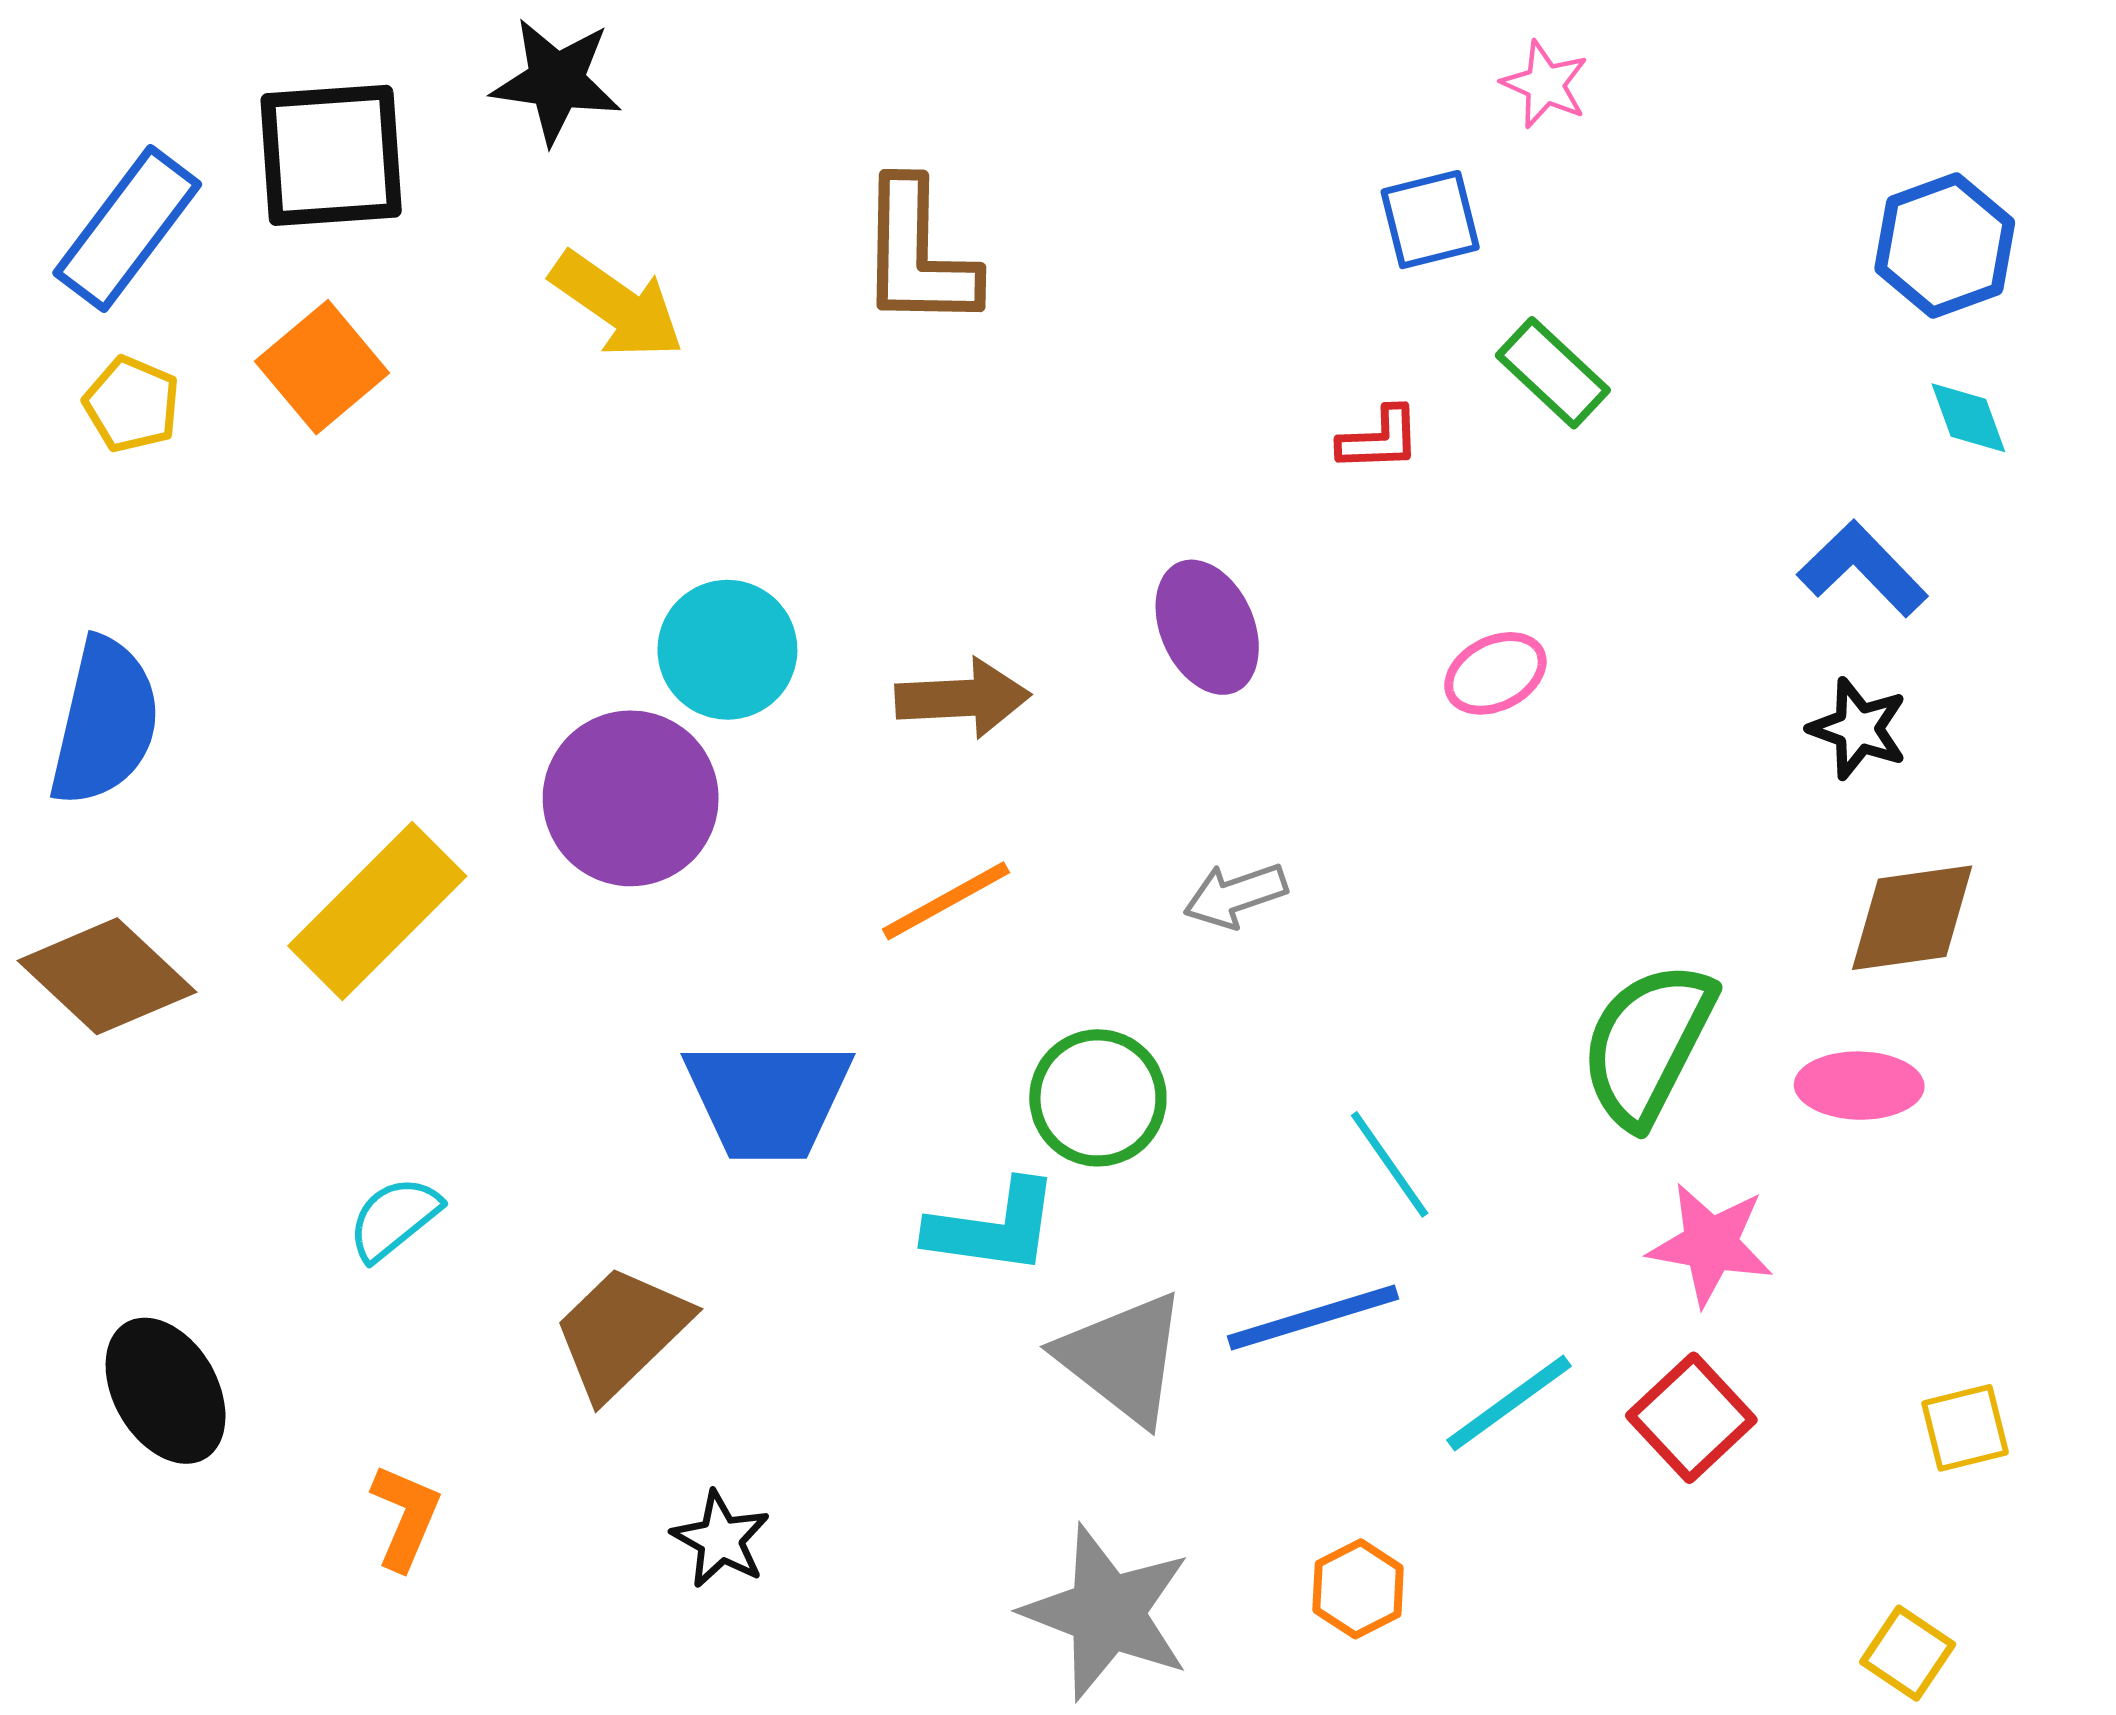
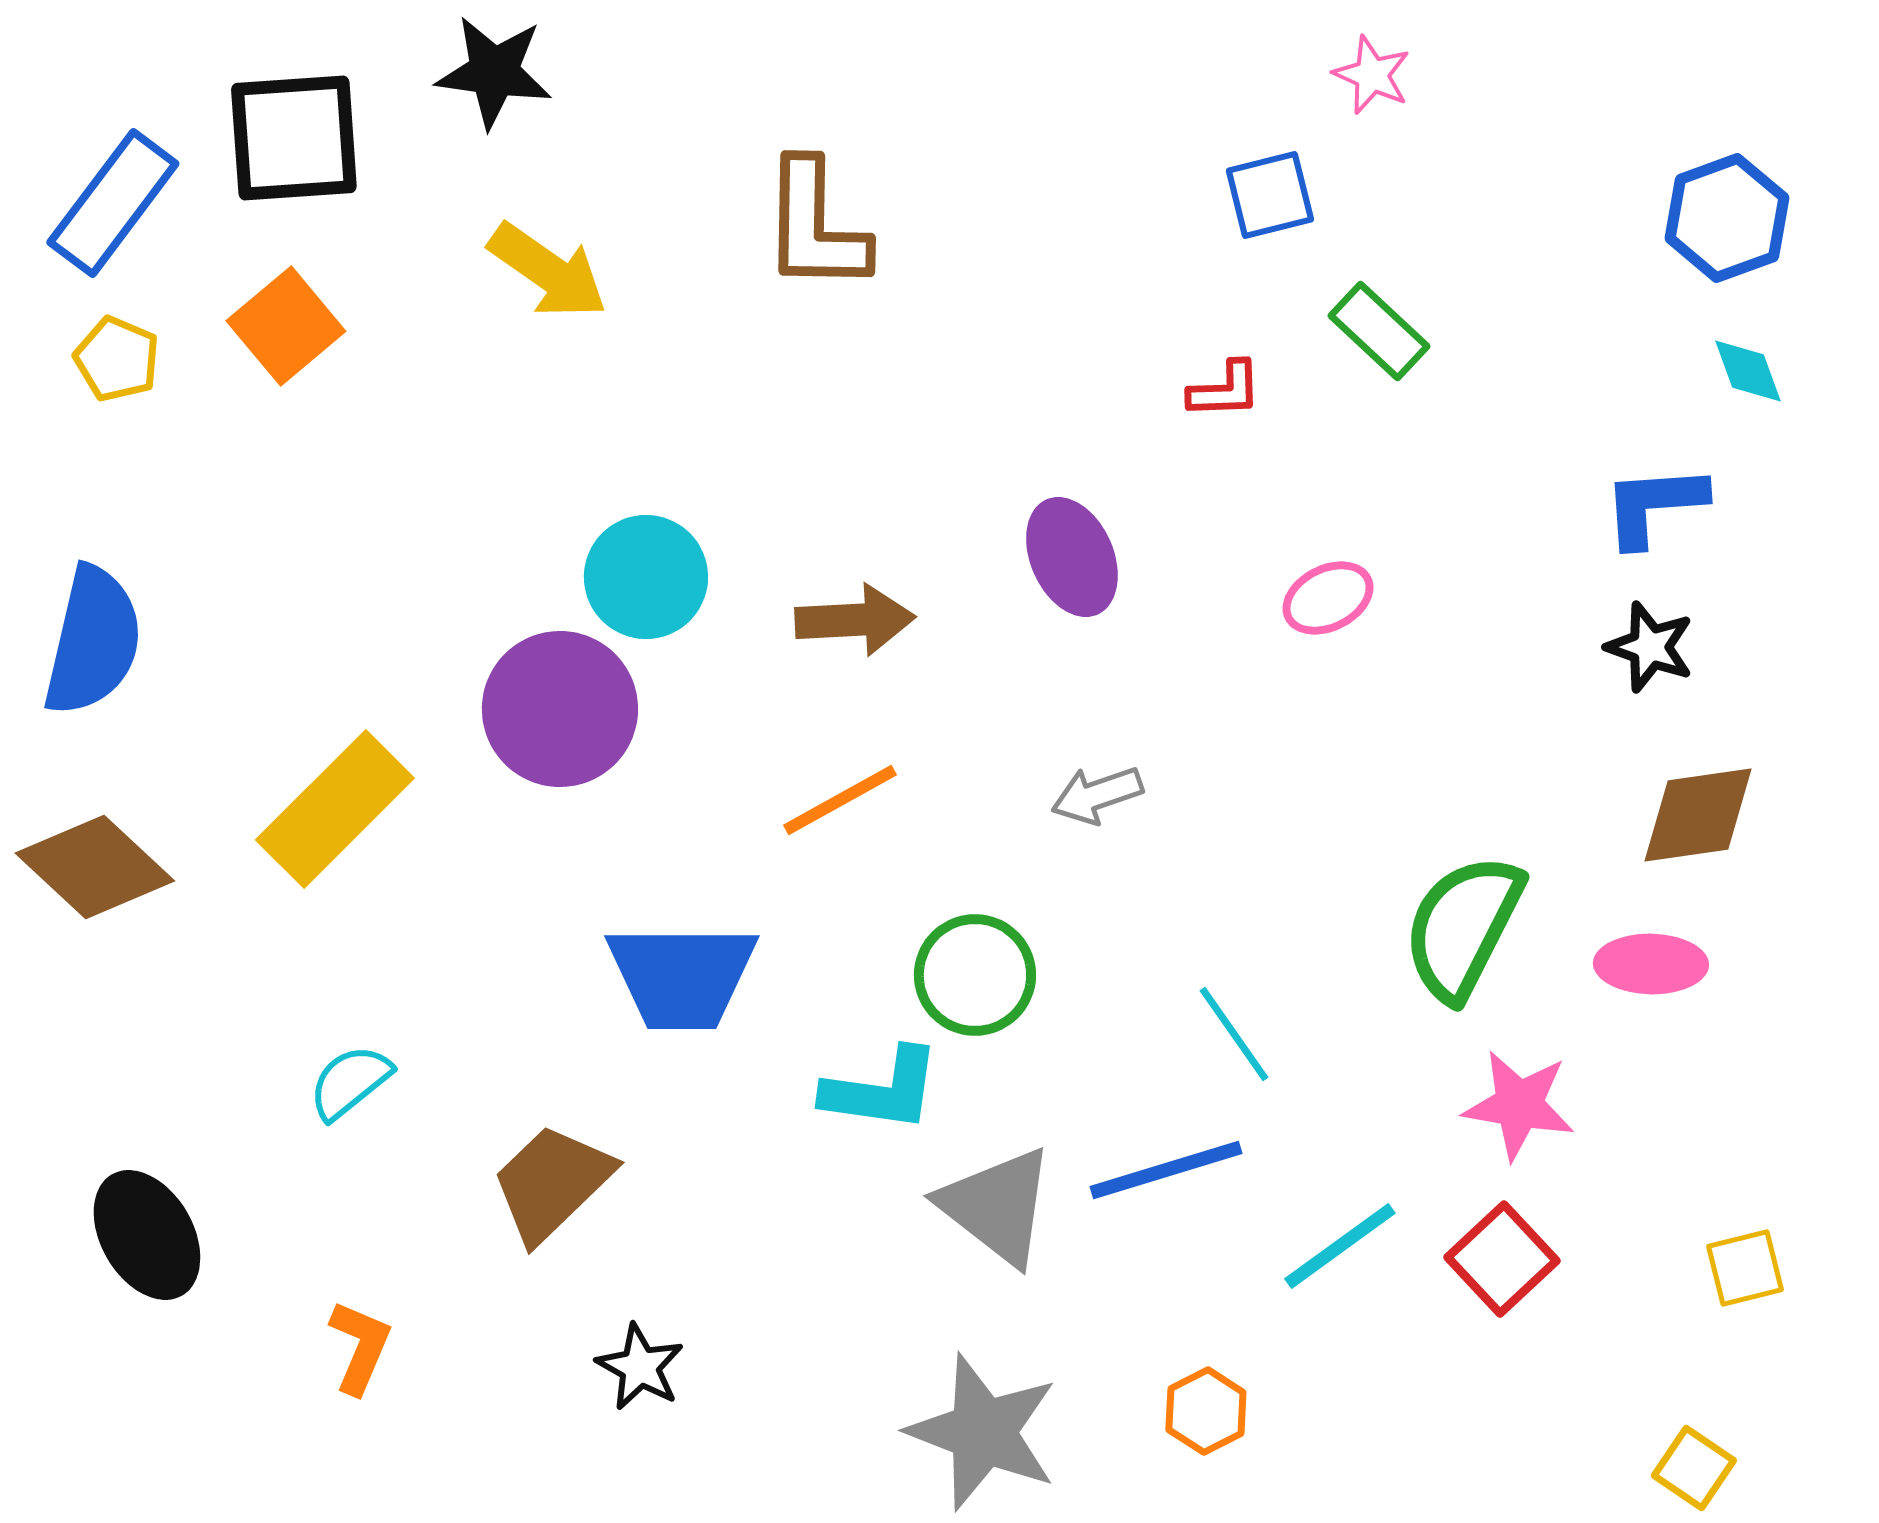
blue L-shape: (1863, 569) -> (1654, 505), turned -50

